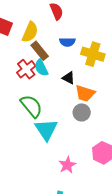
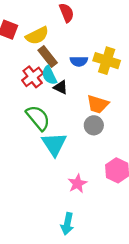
yellow semicircle: (30, 32) -> (37, 36), turned 40
blue semicircle: (67, 42) -> (79, 61), moved
black triangle: (69, 78) -> (61, 87), moved

